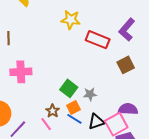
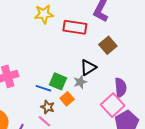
purple semicircle: (128, 109) -> (121, 88), turned 96
blue line: (74, 119) -> (43, 88), moved
black triangle: (96, 122) -> (88, 67), moved

